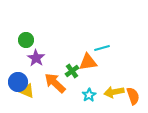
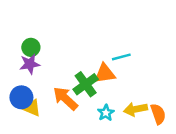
purple star: (36, 58) -> (30, 64), moved, turned 30
green cross: (72, 71) -> (86, 84), size x1.5

